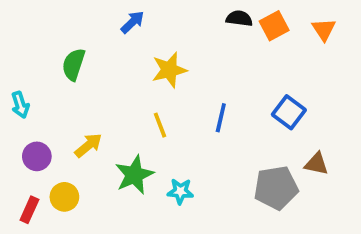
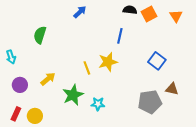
blue arrow: (132, 22) -> (80, 12), moved
yellow star: (169, 70) -> (108, 62), moved
blue line: (221, 118) -> (120, 36), moved
yellow circle: (64, 197) -> (35, 116), moved

